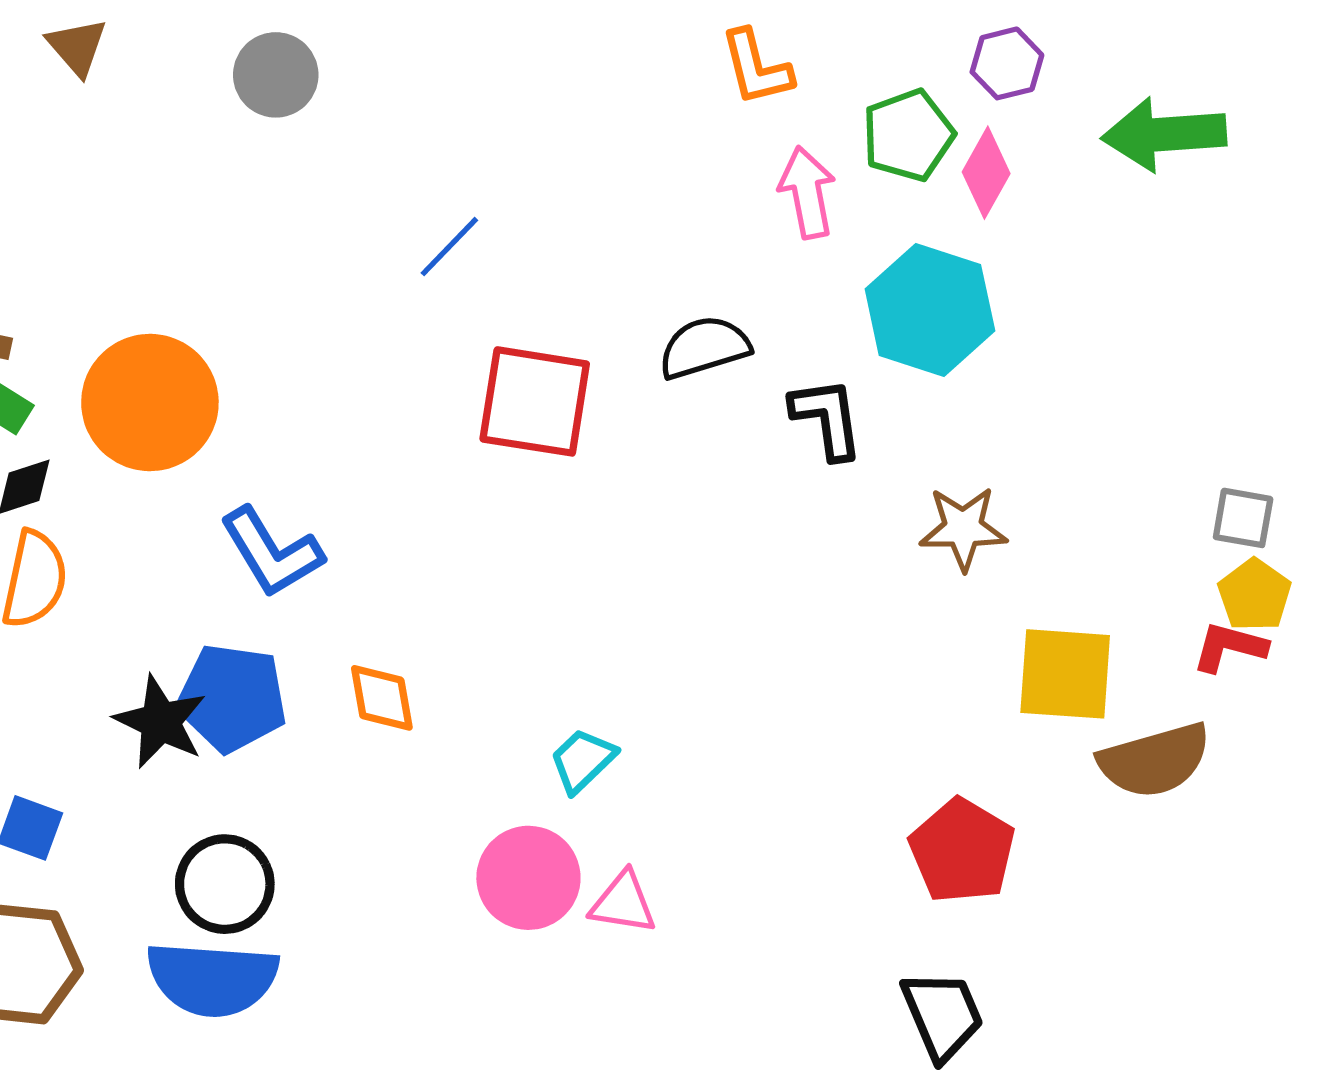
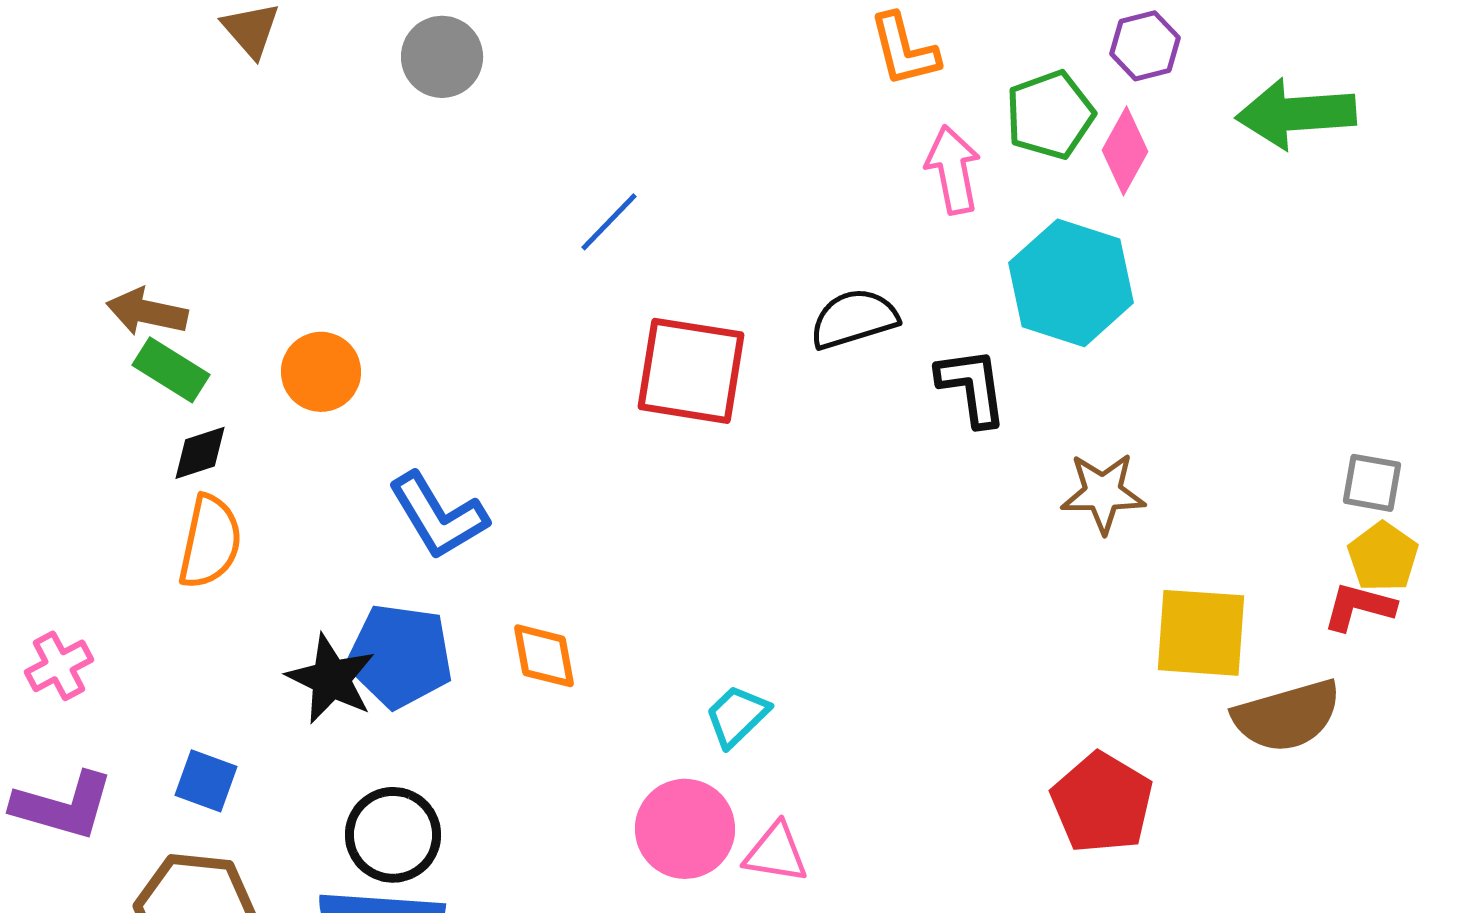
orange circle: (150, 403) -> (321, 372), size x0.6

